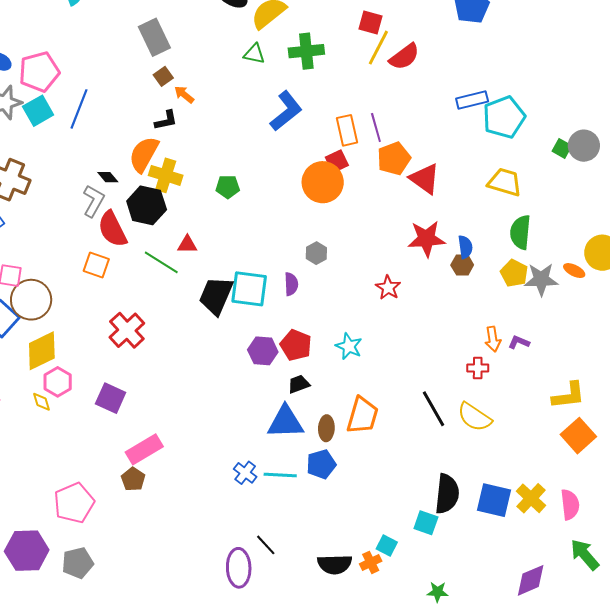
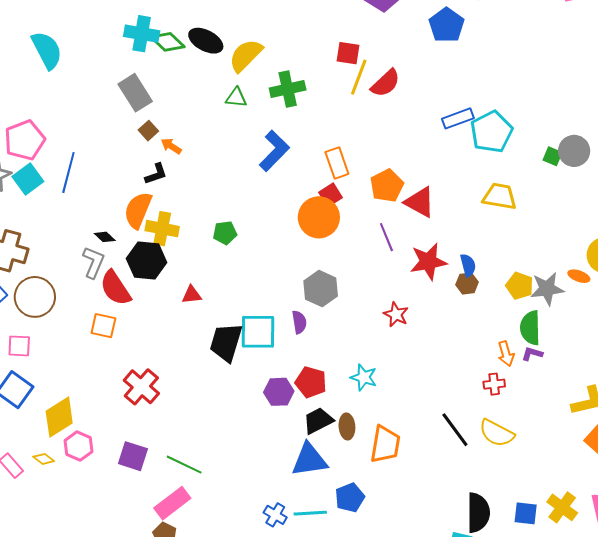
purple line: (376, 127) -> (386, 237), moved
green semicircle: (520, 232) -> (530, 328), moved
gray hexagon: (316, 253) -> (321, 289), size x1.6
green line: (161, 262) -> (184, 465), moved
brown circle: (31, 300) -> (35, 297), moved
black trapezoid: (299, 384) -> (318, 421), size x1.4
yellow diamond: (42, 402) -> (44, 459), moved, turned -30
brown ellipse: (326, 428) -> (347, 427), moved
blue square: (494, 500) -> (526, 513), size x0.7

